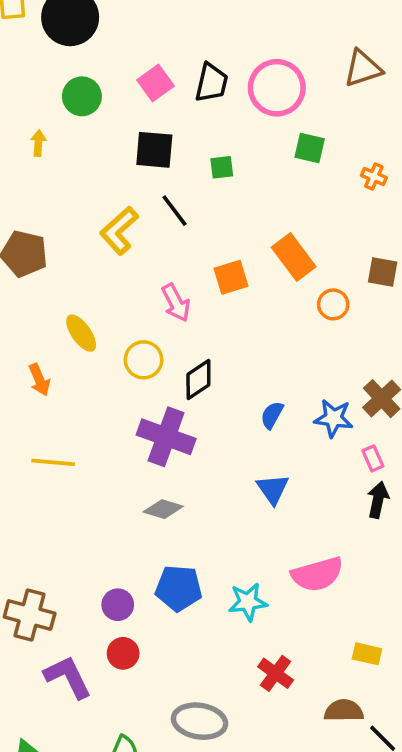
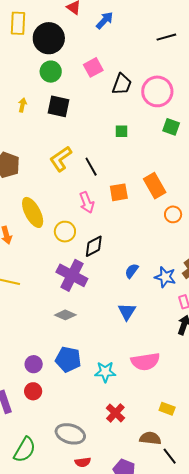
pink square: (156, 83) -> (93, 67), moved
green circle: (82, 96) -> (51, 72), moved
black square: (154, 150) -> (59, 106), moved
black line: (174, 211) -> (91, 167), moved
yellow ellipse: (81, 333) -> (33, 212), size x1.4

